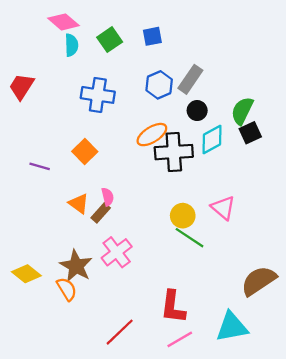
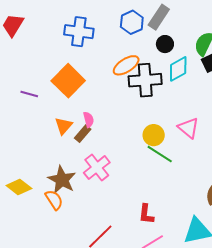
orange square: (85, 152) -> (68, 81), size x1.5
orange triangle: (79, 204) -> (64, 126), turned 36
red L-shape: (173, 307) -> (146, 214), size x0.7

